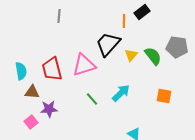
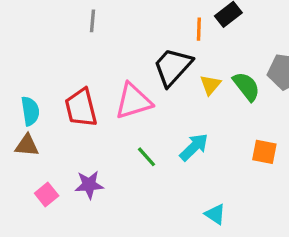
brown triangle: (32, 92) -> (27, 145), moved
purple star: (49, 109) -> (89, 185), moved

